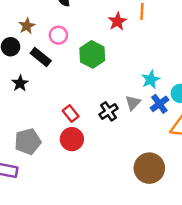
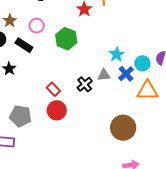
gray triangle: (133, 103) -> (104, 75), turned 48
gray pentagon: (28, 142) -> (20, 116), turned 30

